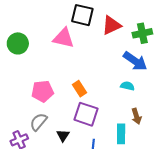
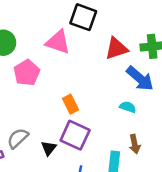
red triangle: (111, 25) -> (116, 48), moved
pink pentagon: (43, 91) -> (27, 73), moved, turned -30
black triangle: (63, 135) -> (49, 148), moved

